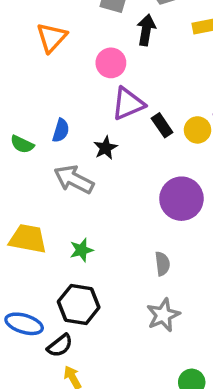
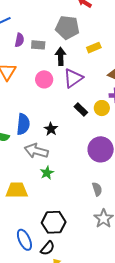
purple triangle: (128, 104) -> (73, 78), moved
blue semicircle: (61, 130) -> (23, 124), size x1.5
green star: (82, 250) -> (47, 173), moved
blue ellipse: (24, 324) -> (24, 240), turned 60

